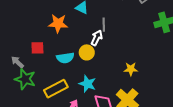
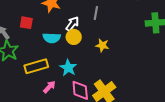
white arrow: (97, 38) -> (72, 24), moved
yellow star: (131, 69) -> (102, 45), moved

